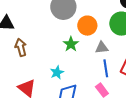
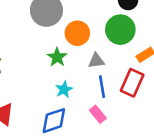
cyan star: (57, 72) -> (64, 89), moved

